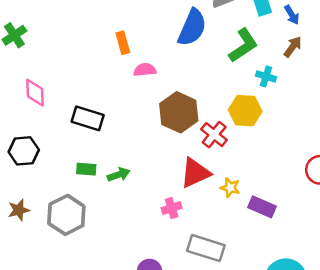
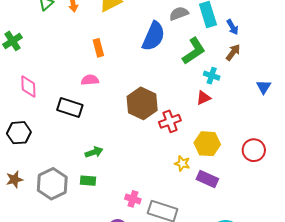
pink semicircle: (145, 70) -> (90, 80), moved
yellow hexagon: (245, 111) -> (207, 144), moved
red cross: (214, 135) -> (170, 121), turned 30
green rectangle: (86, 169) -> (88, 181), moved
red triangle: (195, 173) -> (204, 98), moved, size x0.6
pink cross: (172, 208) -> (133, 199), moved, turned 35

